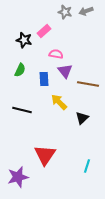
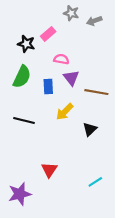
gray arrow: (86, 11) -> (94, 21), moved
green semicircle: (20, 70) -> (22, 77), size x1.5
yellow arrow: (59, 102) -> (65, 112), turned -90
red triangle: (45, 155) -> (49, 170), size x0.7
cyan line: (87, 166) -> (95, 182), turned 40

